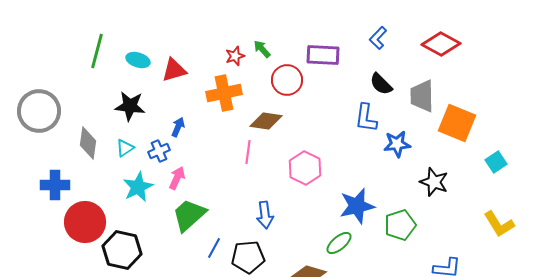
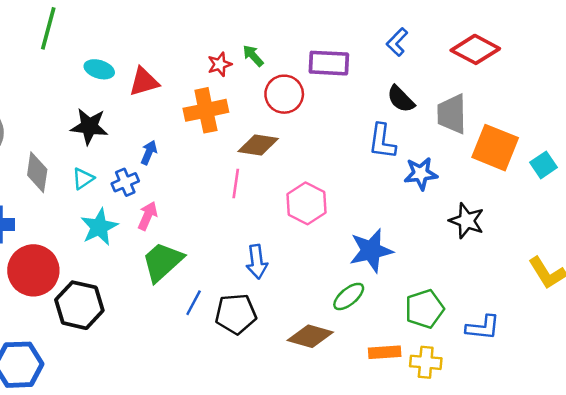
green line: (97, 51) -> (48, 28), moved
cyan square: (496, 162) -> (544, 165), moved
green pentagon: (400, 225) -> (424, 309), moved

